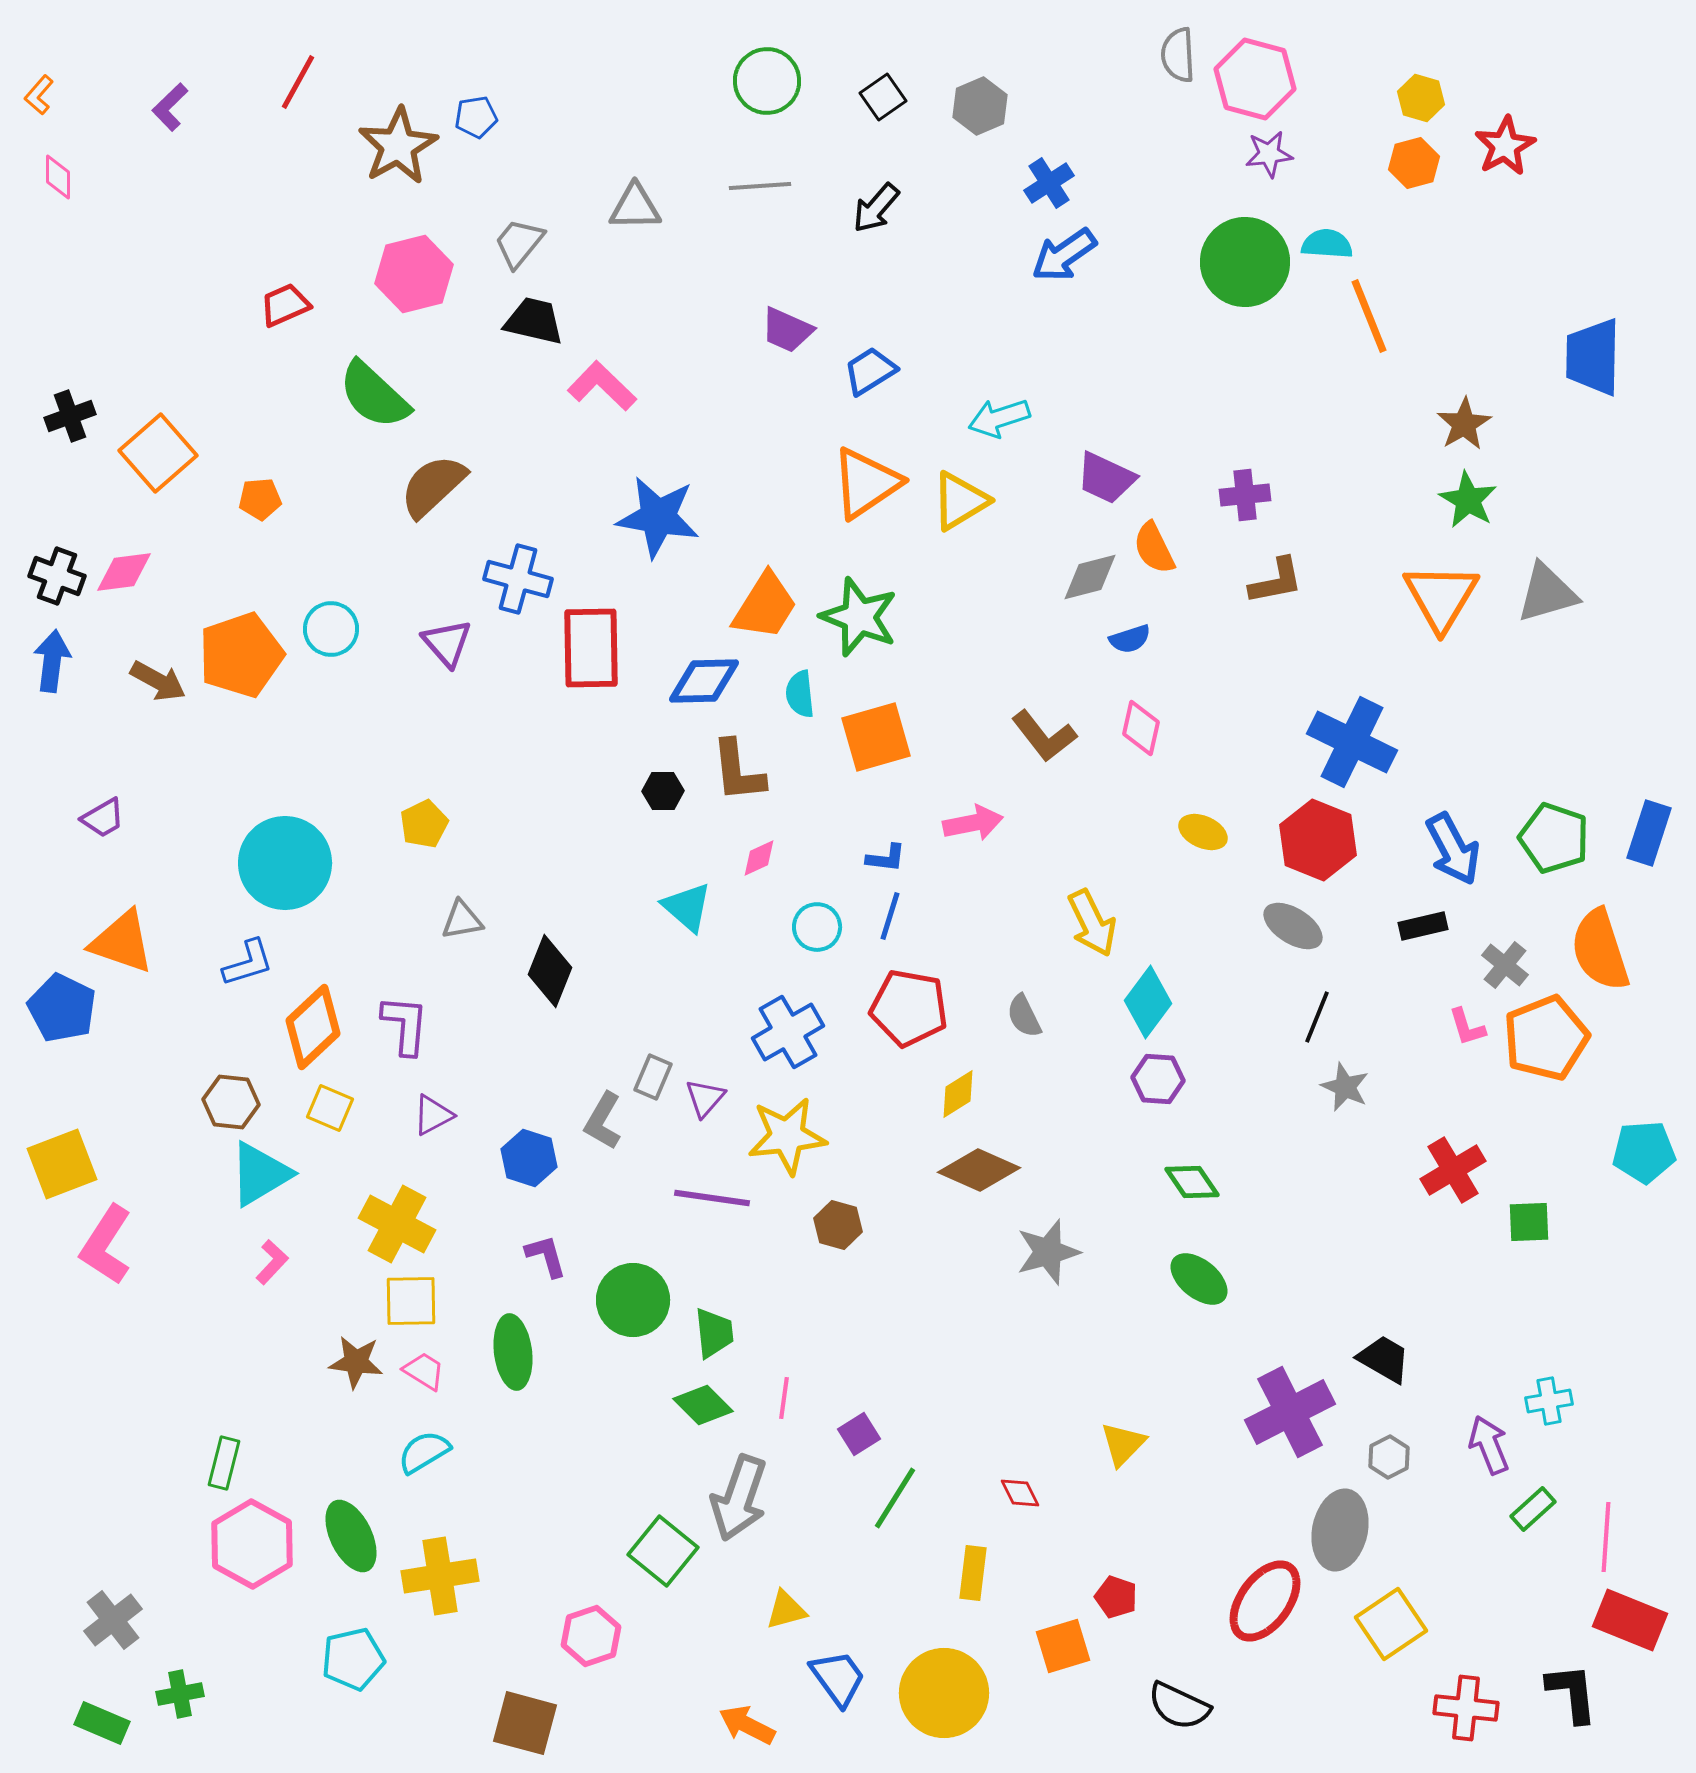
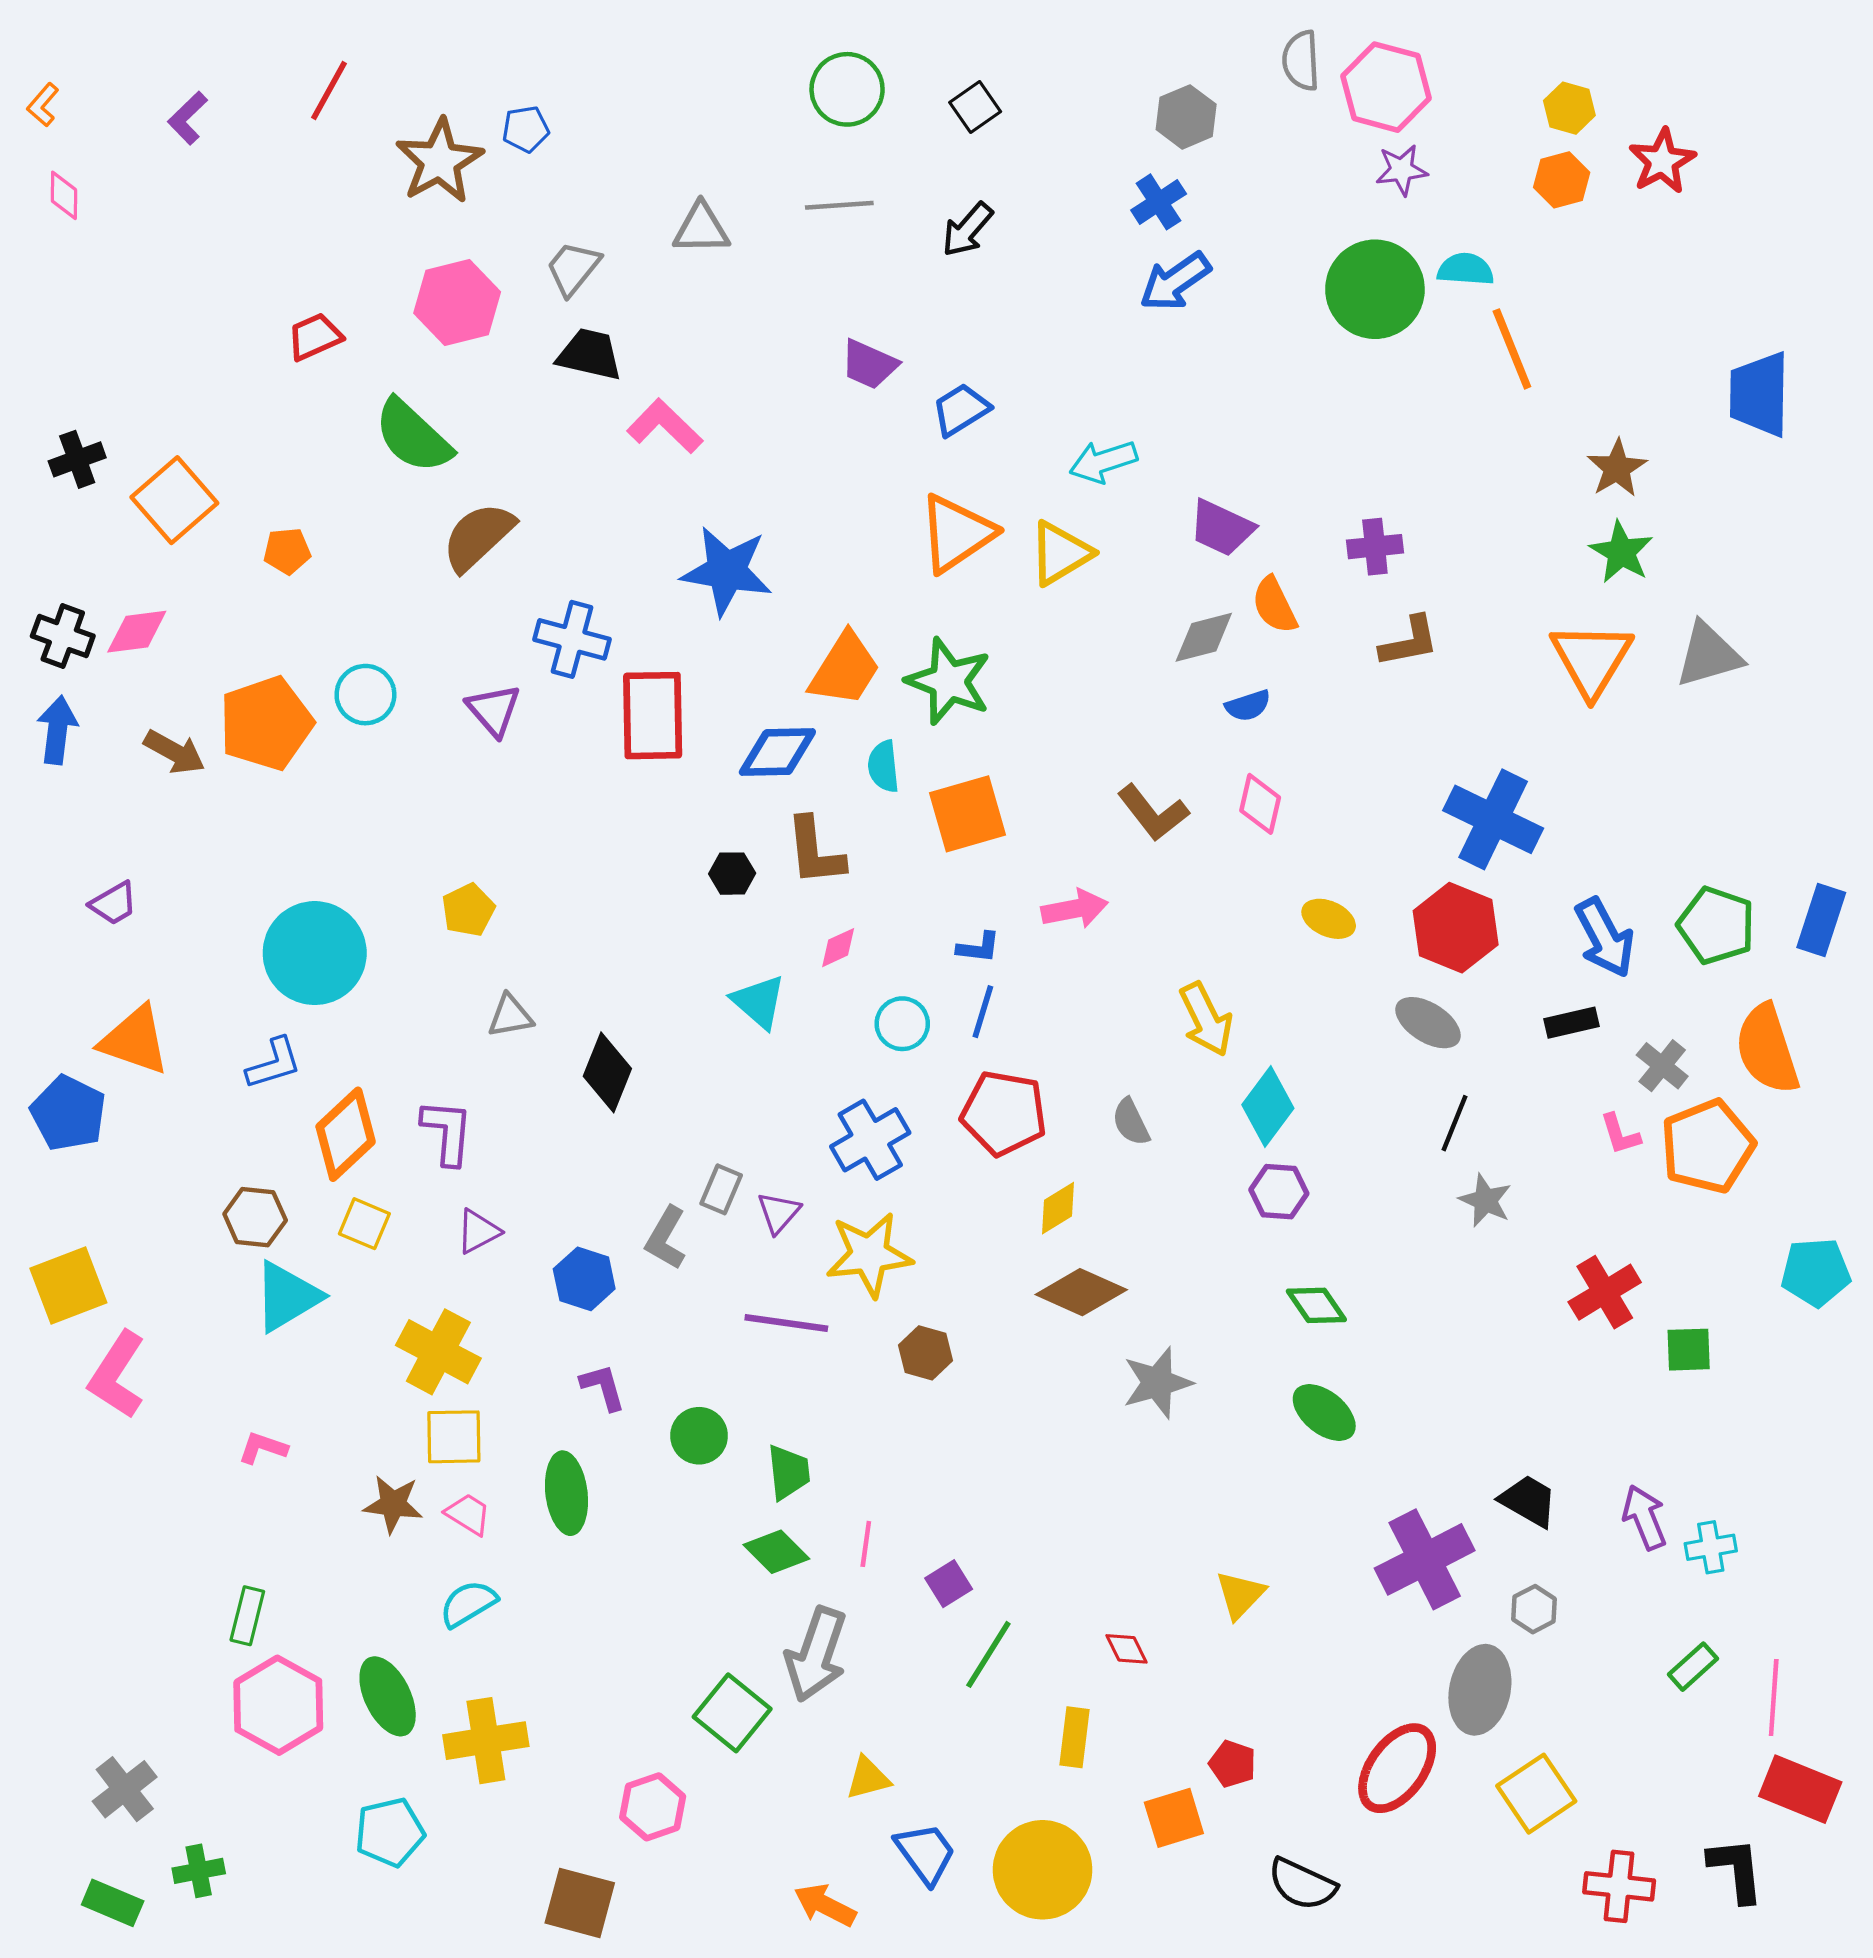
gray hexagon: (980, 106) -> (1186, 117), moved
pink L-shape: (272, 1262) -> (263, 1448), moved, turned -114
green circle: (633, 1300) -> (699, 1436), size x0.7
purple arrow: (1489, 1445) -> (1644, 1517), moved

